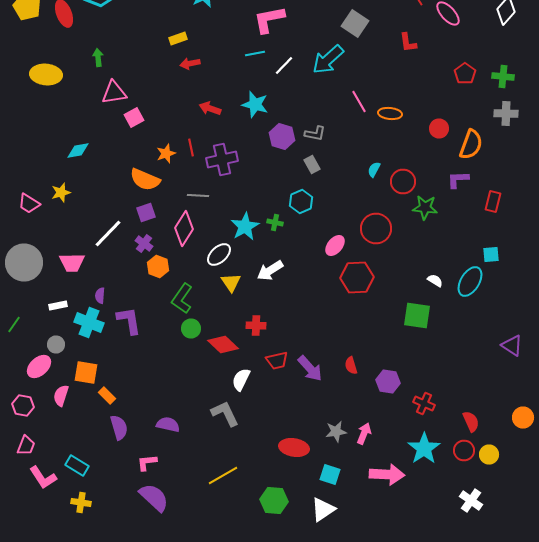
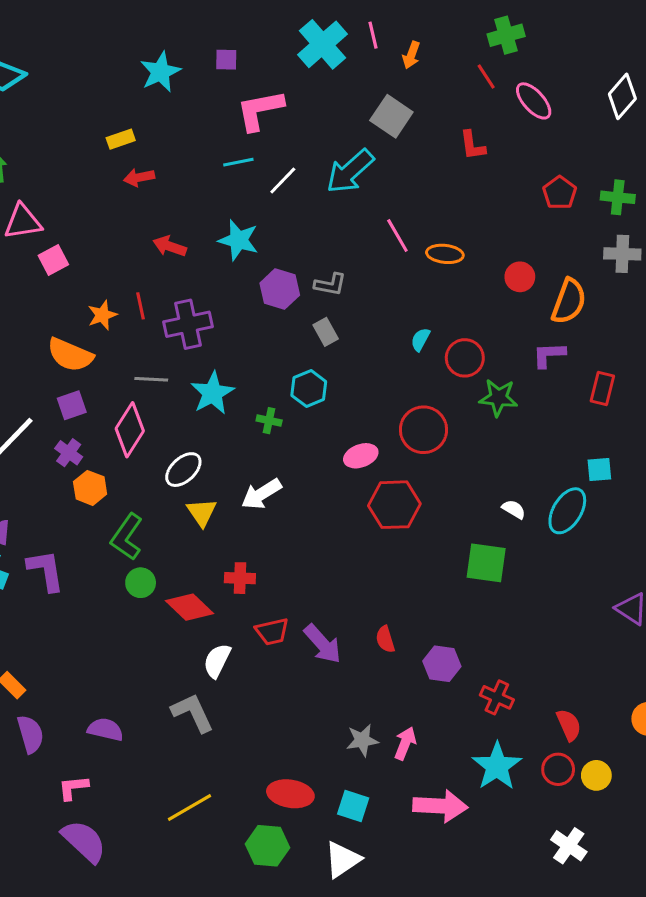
cyan star: (245, 226) -> (212, 393), moved
pink ellipse: (335, 246) -> (361, 456), turned 30
red ellipse: (294, 448) -> (290, 794), moved

